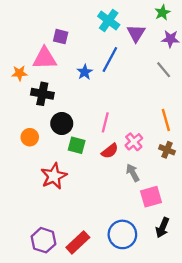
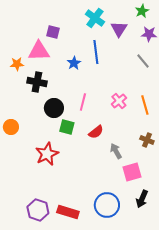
blue line: (110, 59) -> (96, 52), turned -35
pink line: (105, 122) -> (83, 102), moved
orange circle: (30, 137) -> (11, 127), moved
pink cross: (134, 142) -> (119, 101), moved
brown cross: (167, 150) -> (147, 140), moved
red rectangle: (78, 242) -> (68, 212), turned 60

